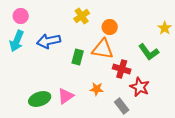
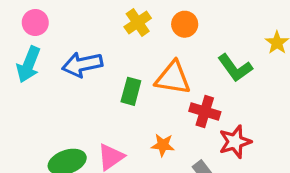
orange circle: (110, 27) -> (185, 24), moved
green L-shape: (149, 52) -> (235, 68), moved
red star: (140, 87) -> (235, 142), turned 30

